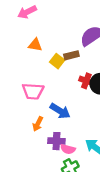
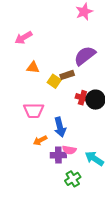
blue arrow: (60, 111) -> (60, 127), turned 48
orange arrow: (38, 124) -> (40, 140), turned 40
pink semicircle: (68, 149) -> (69, 150), moved

